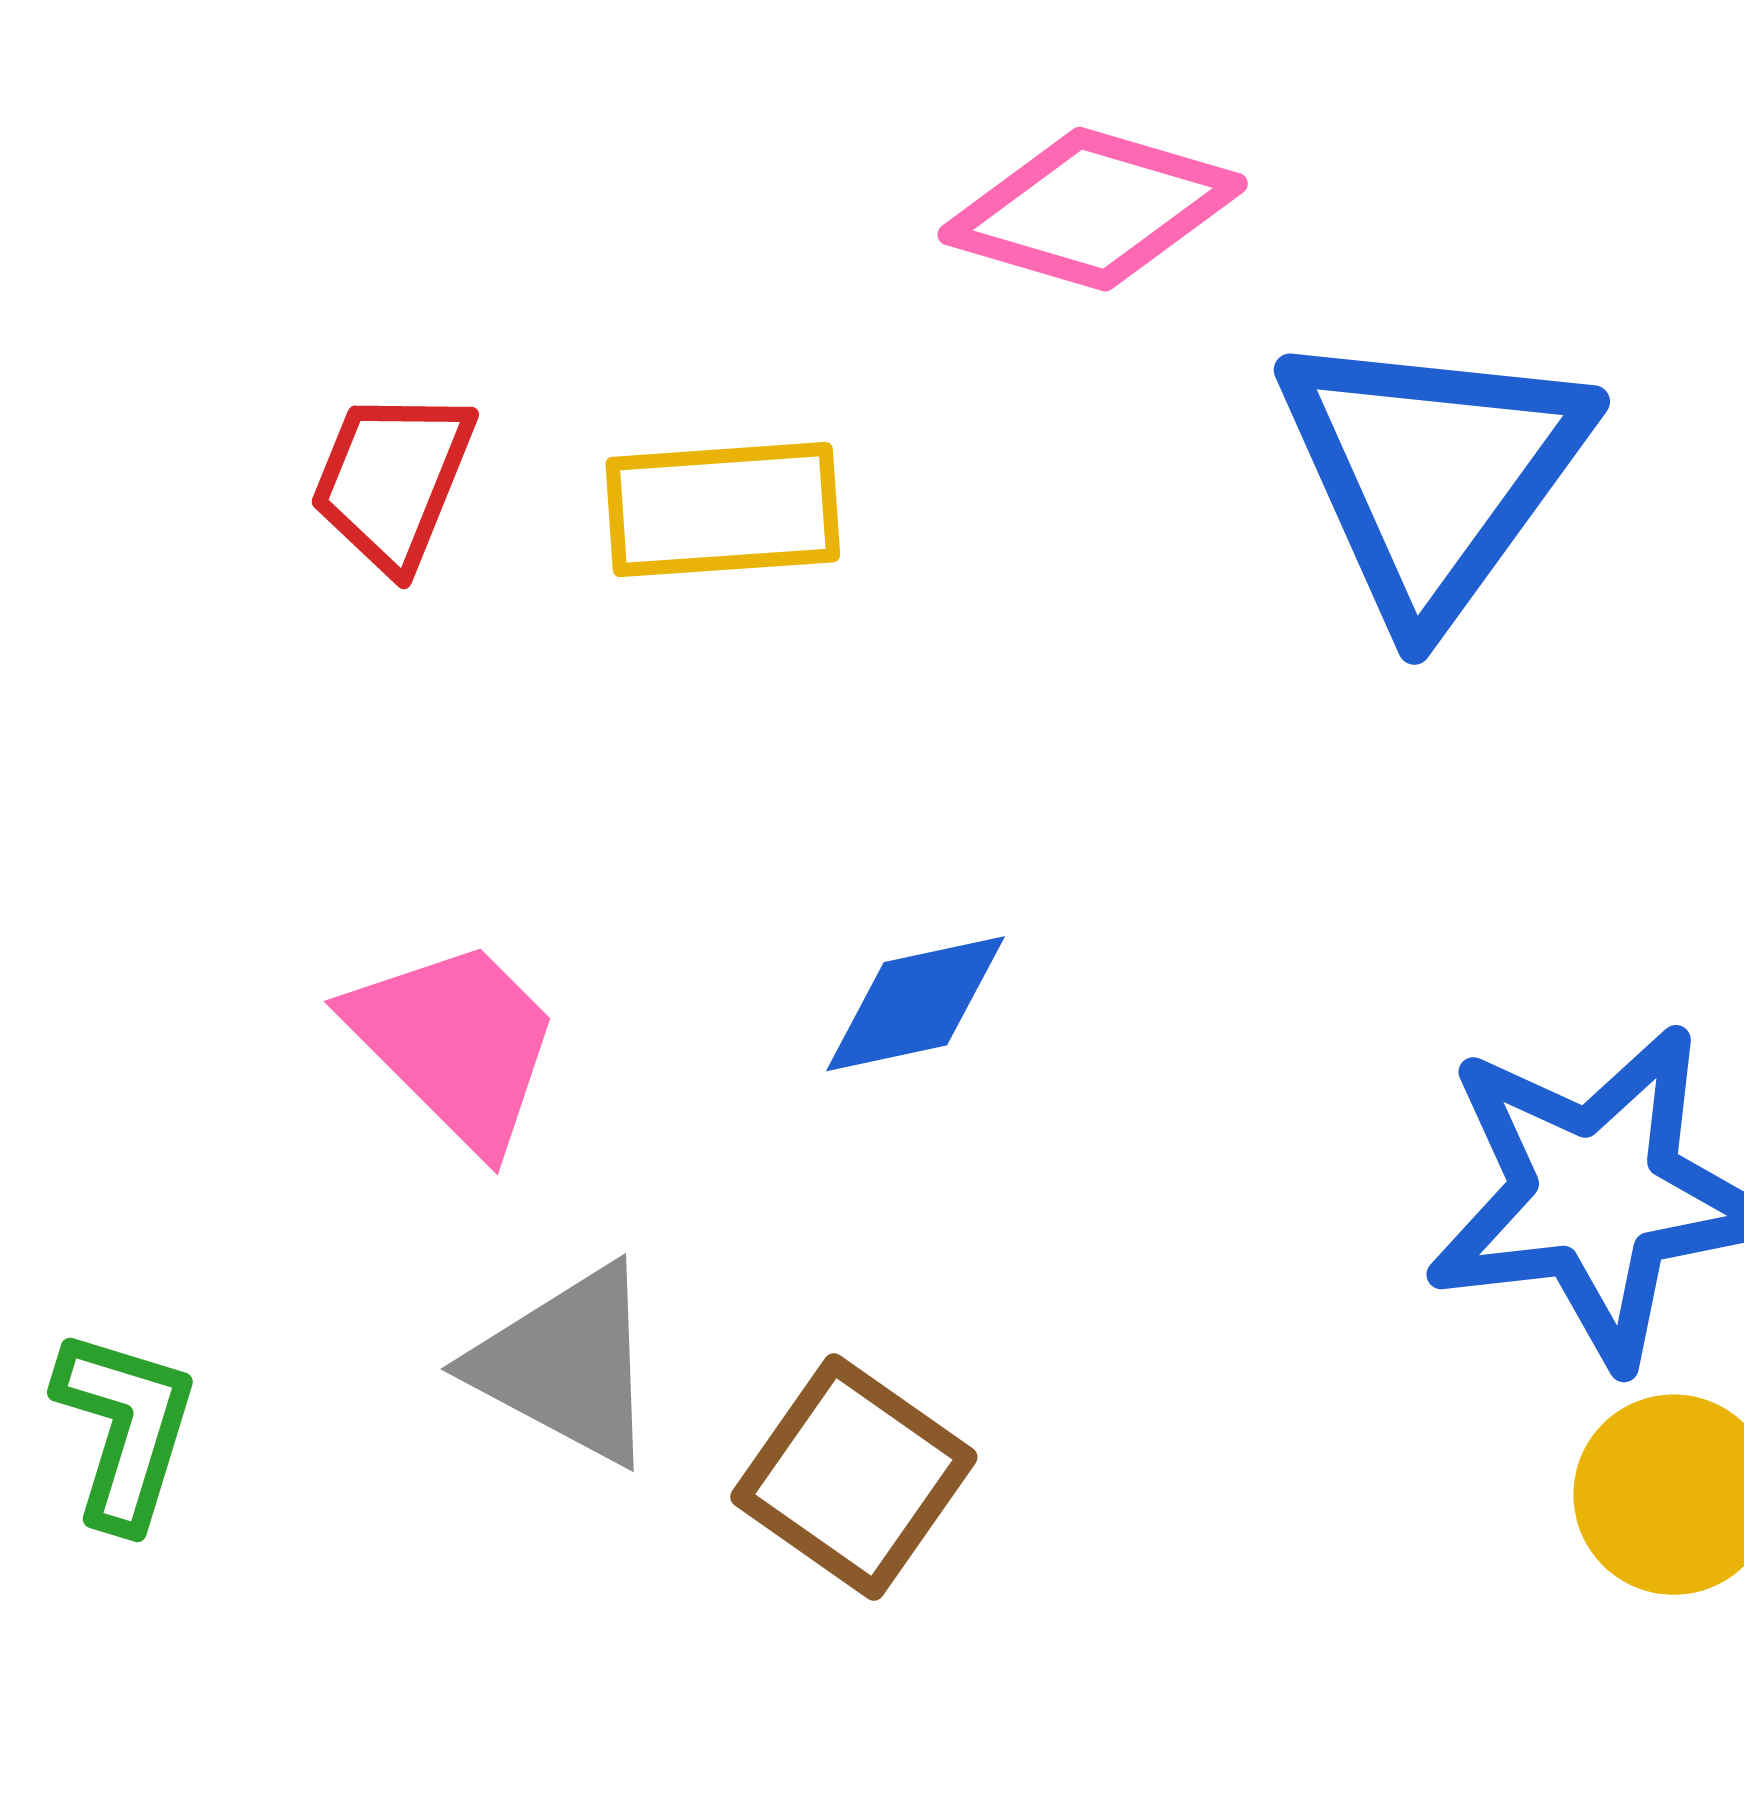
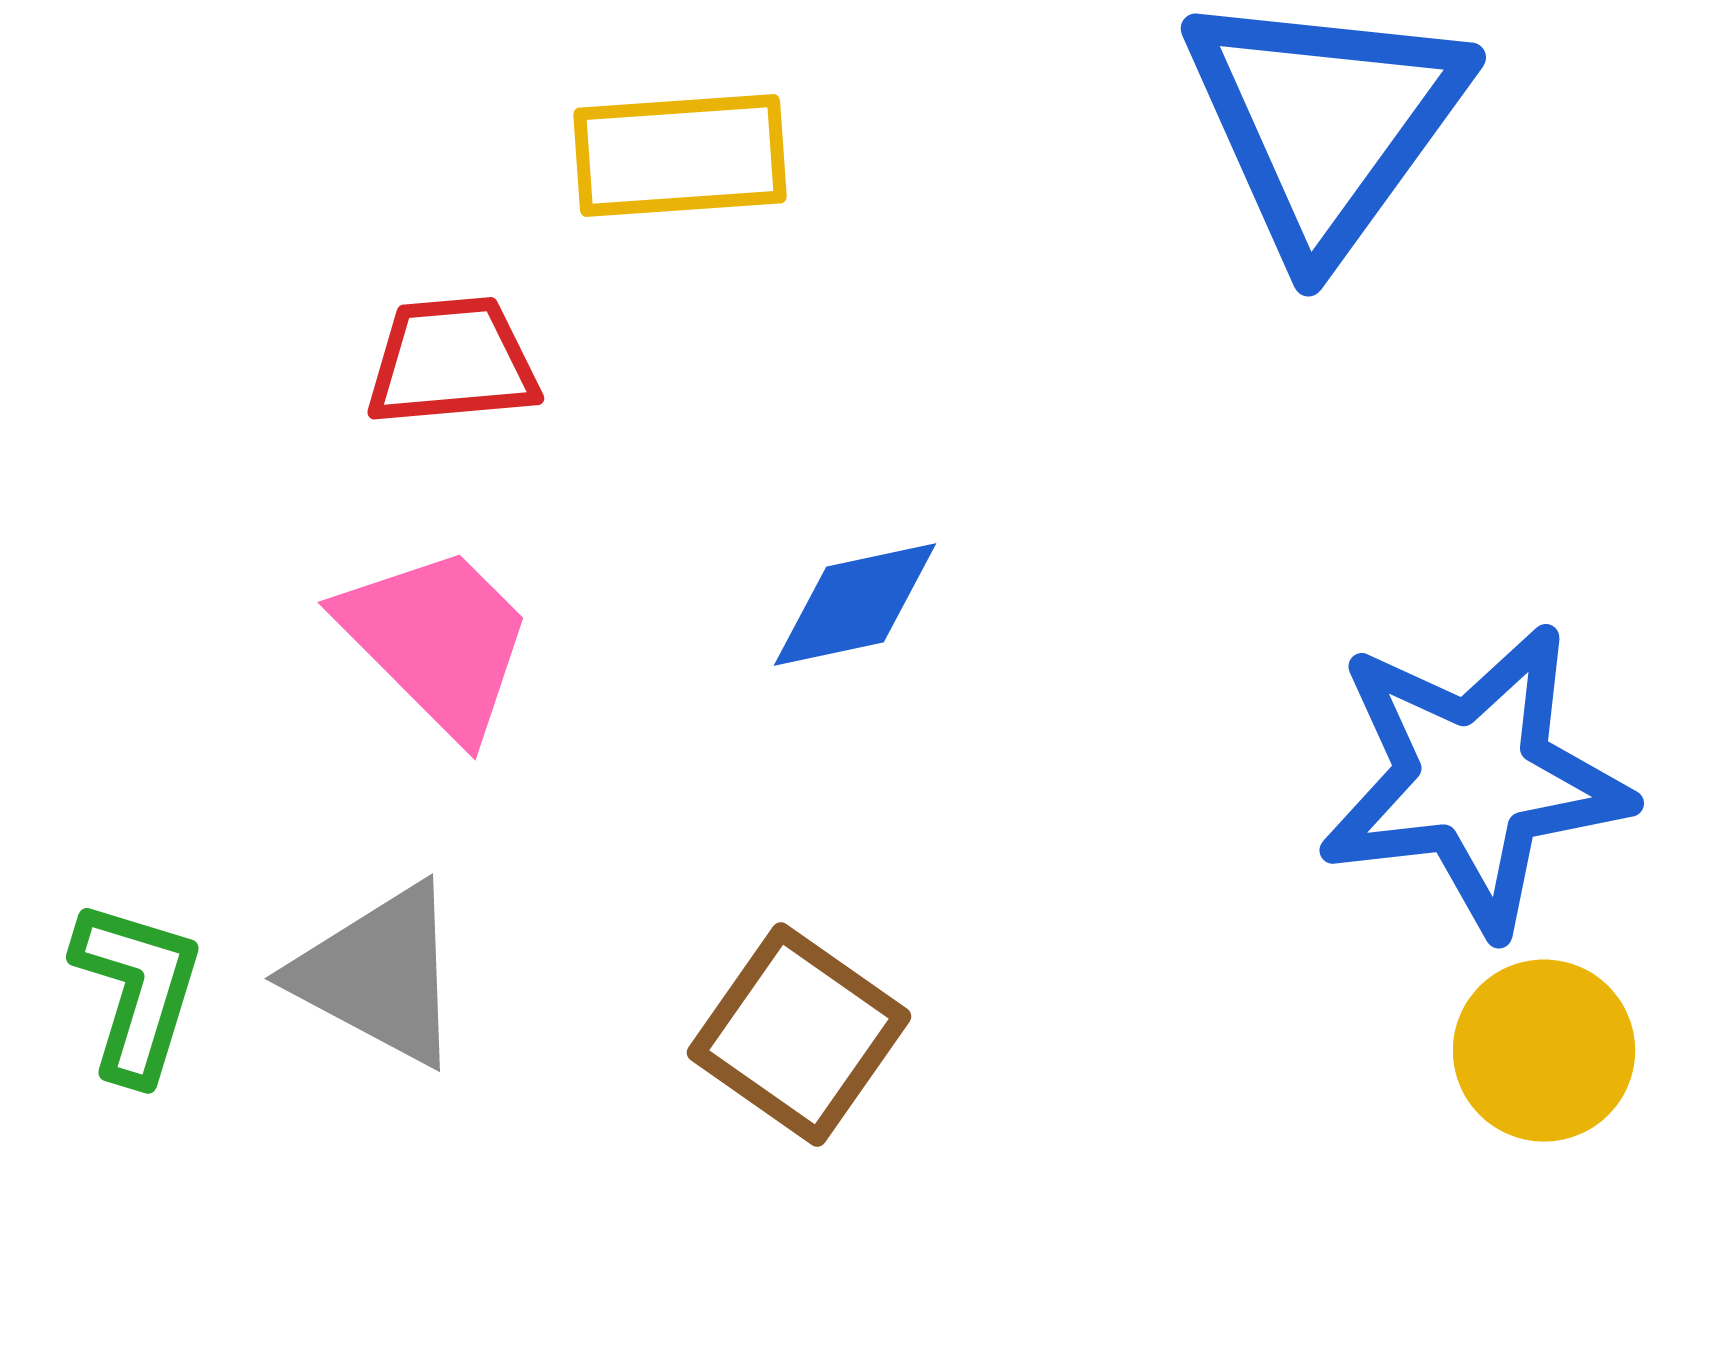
red trapezoid: (393, 480) -> (452, 362), moved, turned 63
gray triangle: (567, 1365) -> (379, 975), moved

